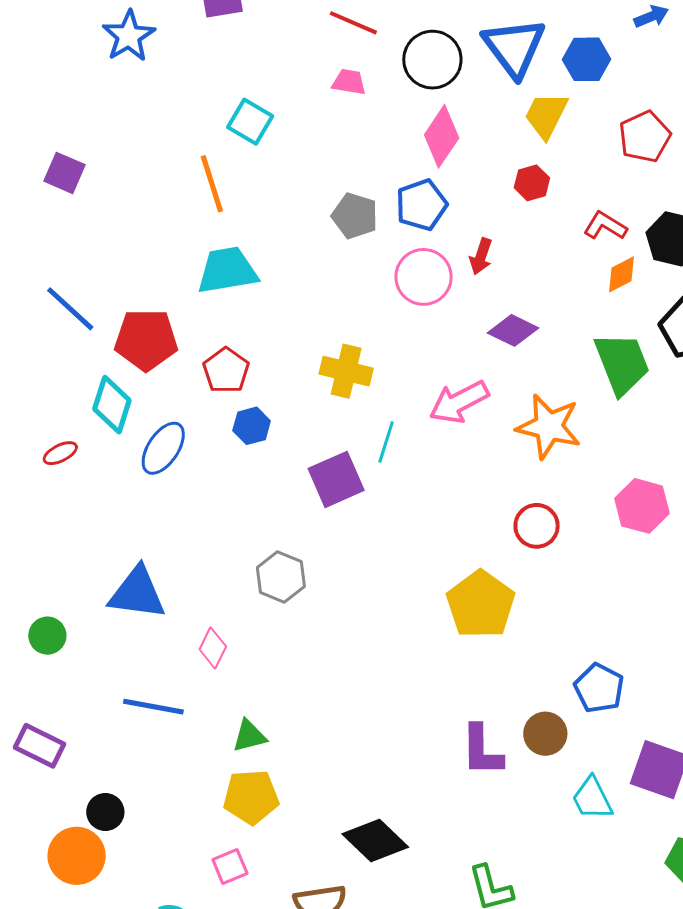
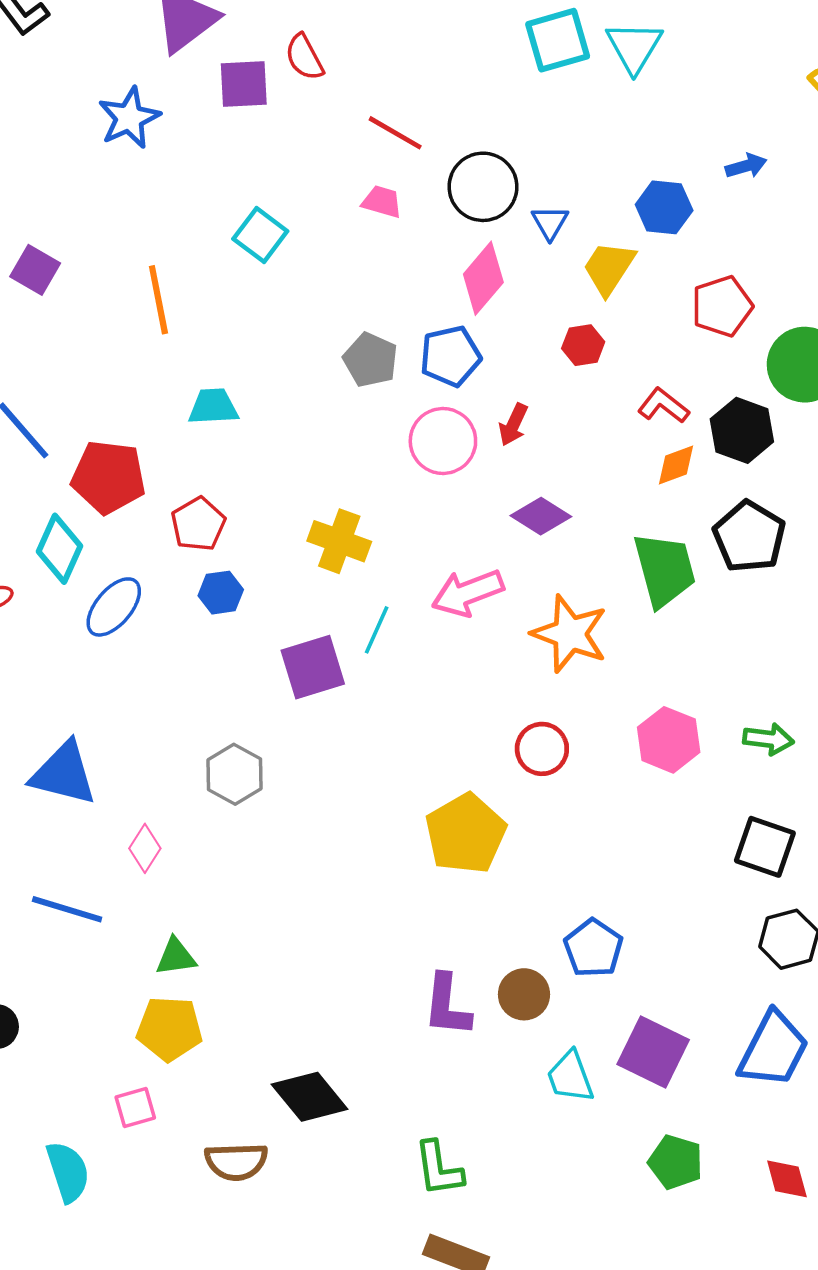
blue triangle: (514, 47) -> (550, 222), moved, size x0.5
orange line: (212, 184) -> (158, 300), moved
cyan trapezoid: (227, 270) -> (213, 407), size x0.7

